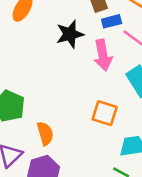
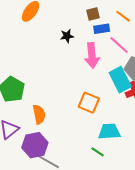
black star: (70, 34) -> (67, 36), size x0.6

